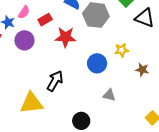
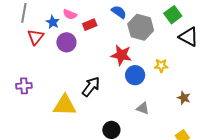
pink semicircle: (24, 12) -> (70, 14), turned 72
red star: (65, 37) -> (121, 55), moved
brown star: (142, 70) -> (184, 98), moved

